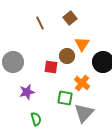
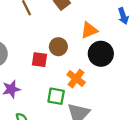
orange triangle: (82, 44) -> (89, 30), moved, turned 35

